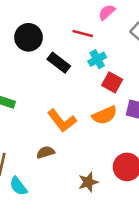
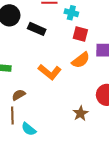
cyan cross: (97, 59) -> (71, 13), moved, turned -32
brown semicircle: (46, 152) -> (19, 95), moved

